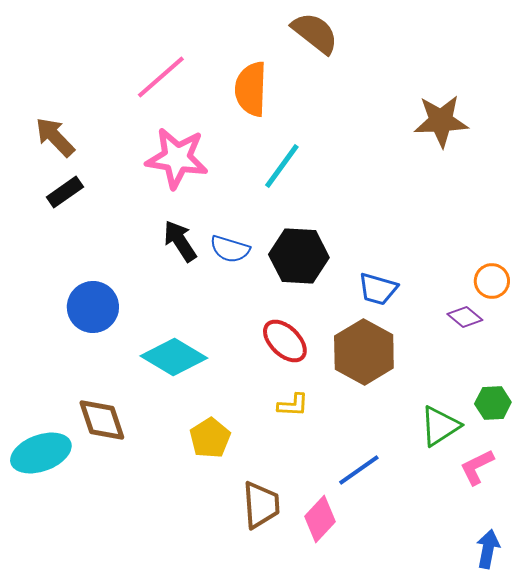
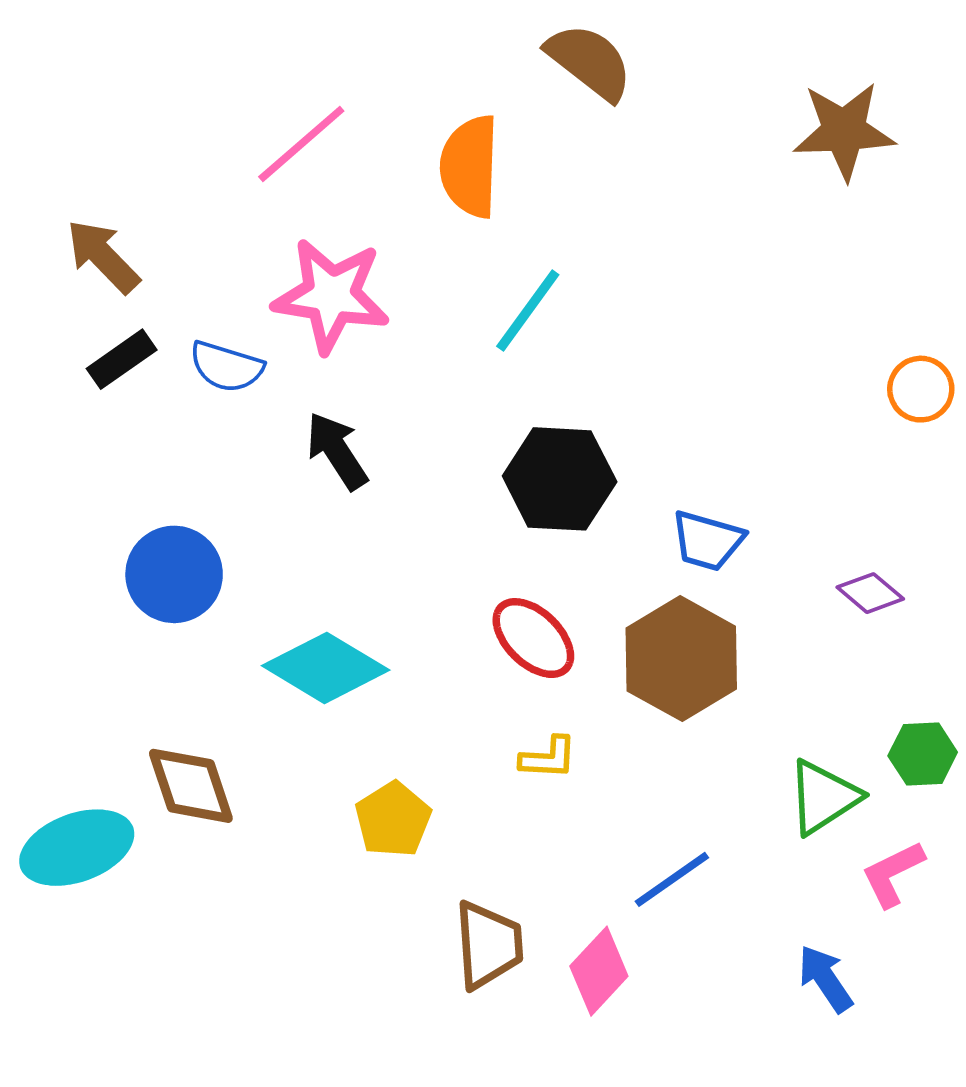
brown star: (441, 121) -> (844, 131), moved
blue semicircle: (230, 249) -> (226, 367), moved
orange circle: (492, 281) -> (921, 389), moved
blue arrow: (488, 549) -> (825, 979), moved, turned -45

